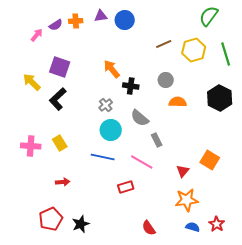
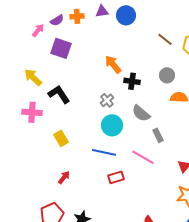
brown line: (164, 44) -> (165, 39), turned 63
purple square: (60, 67) -> (61, 48), moved
black L-shape: (58, 99) -> (59, 94), turned 100
pink cross: (31, 146) -> (32, 112), moved
red arrow: (63, 182) -> (64, 177), turned -48
red rectangle: (126, 187) -> (116, 177), moved

